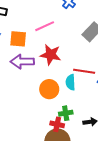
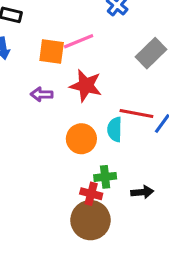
orange square: (18, 39) -> (52, 52), moved
purple arrow: (22, 62) -> (42, 94), size x0.6

